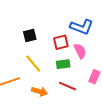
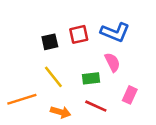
red square: (61, 42) -> (79, 34), moved

